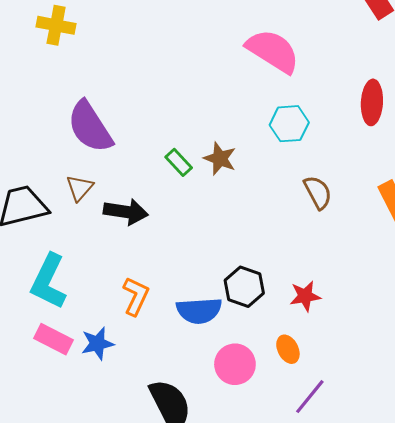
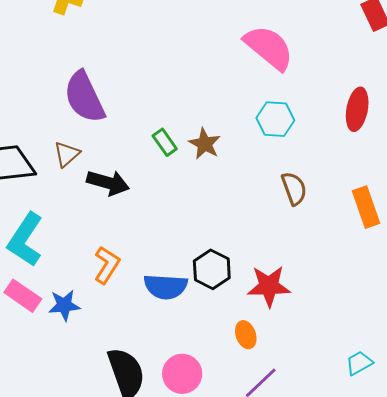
red star: (305, 296) -> (269, 286), size x1.4
pink circle: (235, 364) -> (182, 374), moved

